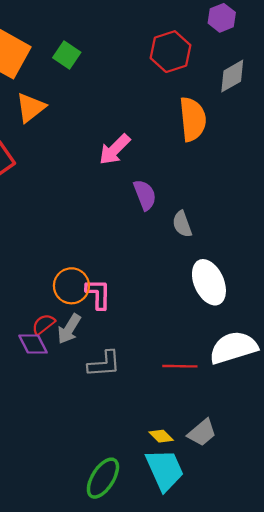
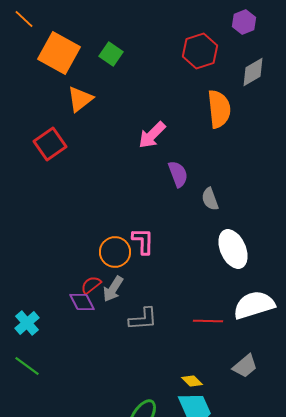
pink L-shape: (98, 294) -> (143, 241), moved
gray trapezoid: (202, 433) -> (245, 366), moved

